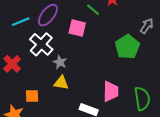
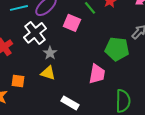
green pentagon: (127, 47) -> (117, 49), turned 30
pink trapezoid: (111, 91) -> (97, 74), moved

